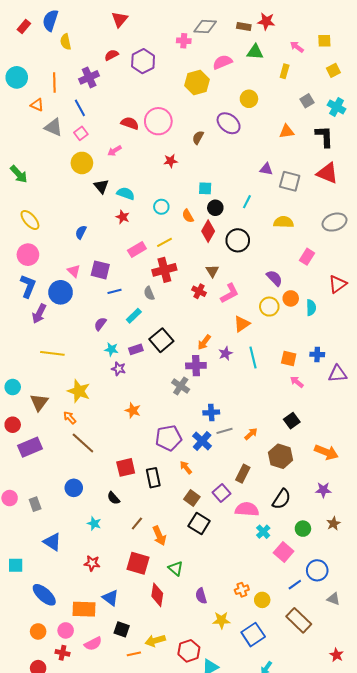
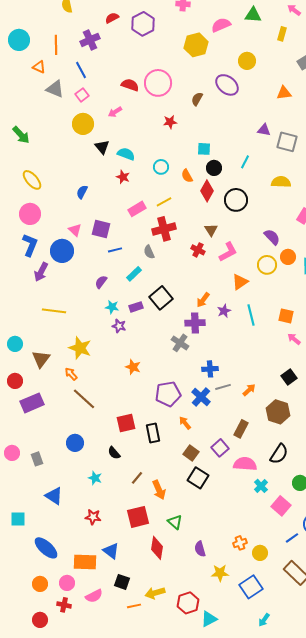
red square: (138, 563) -> (138, 517), turned -30

